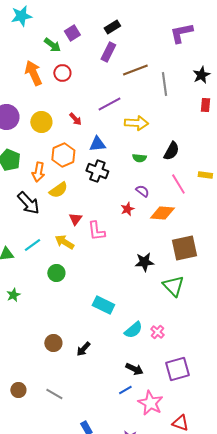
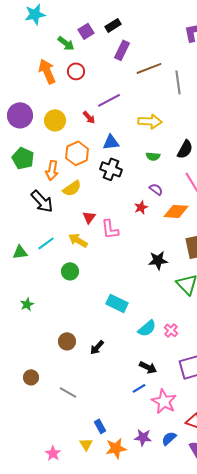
black rectangle: (112, 27) -> (113, 25), moved
purple line: (109, 104) -> (109, 100), moved
green star: (13, 295) -> (27, 304), moved
brown circle: (18, 390) -> (31, 377), moved

